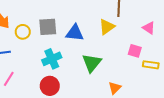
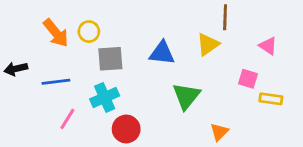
gray square: (48, 27) -> (110, 59), moved
yellow circle: (23, 32) -> (89, 32), moved
cyan cross: (52, 59) -> (105, 97), moved

